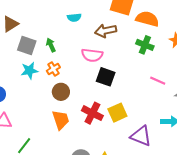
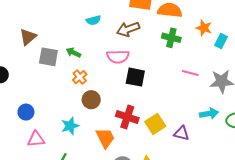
green arrow: (51, 45) -> (73, 53), turned -32
cyan star: (29, 71) -> (70, 126), moved
yellow square: (117, 113) -> (155, 124), moved
orange trapezoid: (61, 120) -> (105, 138), moved
purple triangle: (141, 136) -> (181, 133), size x0.7

